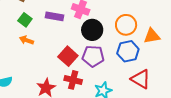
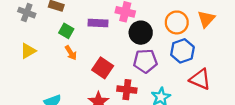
orange triangle: (152, 36) -> (206, 19), moved, turned -30
orange arrow: (27, 40) -> (71, 53), turned -136
red square: (68, 56) -> (103, 68), moved

